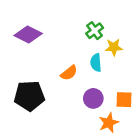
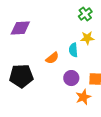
green cross: (95, 31) -> (85, 14), moved
purple diamond: (28, 35) -> (20, 28), turned -30

